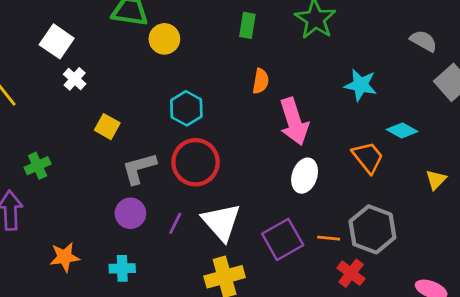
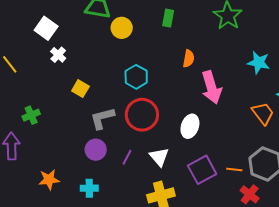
green rectangle: (247, 25) -> (168, 18), moved
white ellipse: (305, 176) -> (190, 126), moved
white triangle: (221, 222) -> (159, 157), size x0.7

